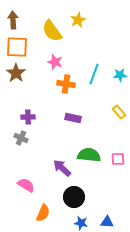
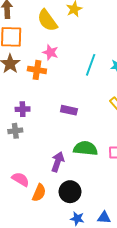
orange cross: (66, 84) -> (37, 70), moved
gray cross: (21, 138) -> (15, 131), turned -32
purple arrow: (62, 168) -> (58, 162), turned 66
orange semicircle: (43, 213) -> (39, 193), moved

